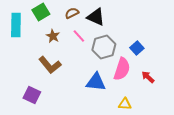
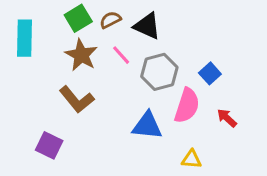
green square: (41, 12) -> (78, 18), moved
brown star: (53, 36) -> (81, 55), size x1.5

